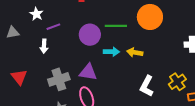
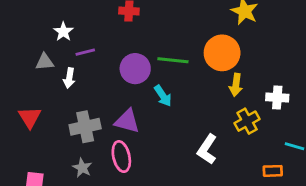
gray triangle: (13, 32) -> (45, 62), moved
cyan arrow: (111, 52) -> (163, 96), turned 49
yellow arrow: (135, 52) -> (236, 85), moved, turned -98
yellow cross: (177, 82) -> (247, 121), moved

